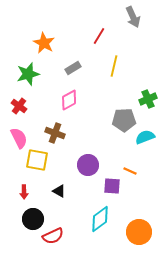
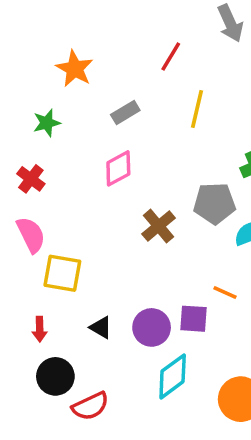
green star: (28, 74) -> (47, 123), size x0.7
brown cross: (55, 133) -> (159, 226), moved, turned 30
purple circle: (88, 165) -> (152, 327), moved

